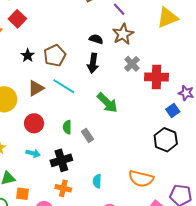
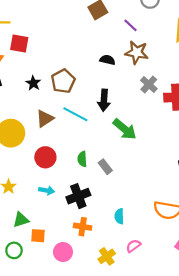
red square: (17, 19) -> (19, 43), turned -30
brown star: (123, 34) -> (137, 52), turned -30
black arrow: (93, 63) -> (104, 100), moved

